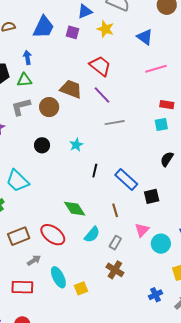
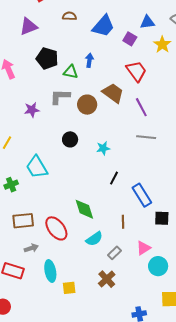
blue arrow: (27, 57) -> (89, 60), moved
red trapezoid: (100, 66) -> (136, 71), moved

